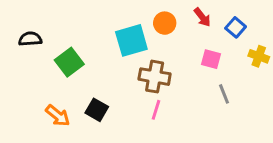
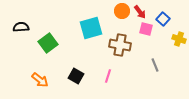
orange circle: (165, 23) -> (122, 11), moved
pink square: (211, 59) -> (146, 29), moved
brown cross: (155, 77) -> (120, 45), moved
black square: (97, 110) -> (76, 76), moved

